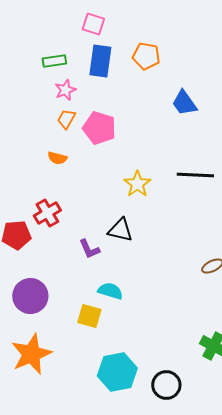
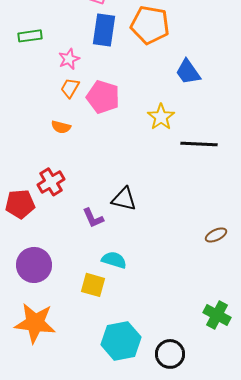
orange pentagon: (146, 56) -> (150, 25), size x1.4
green rectangle: (54, 61) -> (30, 36), moved
yellow star: (137, 184) -> (161, 117), moved
orange star: (31, 354) -> (35, 323), turned 30

